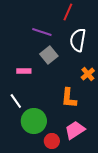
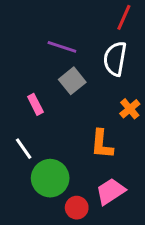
red line: (68, 12) -> (124, 17), moved
pink rectangle: (24, 71) -> (35, 104), turned 64

